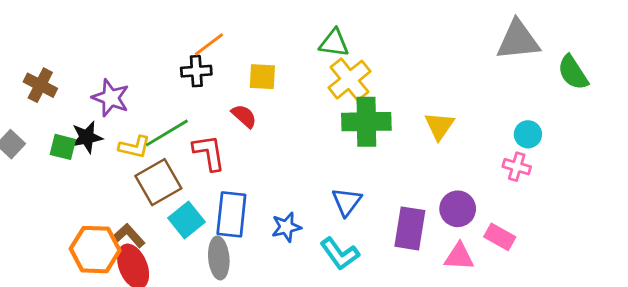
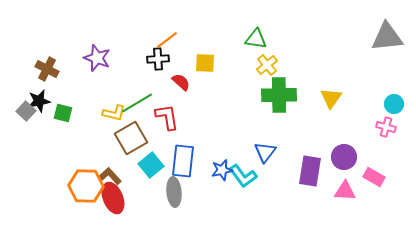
yellow cross: (349, 80) -> (267, 65), size x0.7
purple star: (111, 98) -> (97, 58), moved
red semicircle: (244, 116) -> (181, 82), moved
black star: (87, 137) -> (39, 101), moved
cyan L-shape: (340, 254) -> (243, 176), moved

